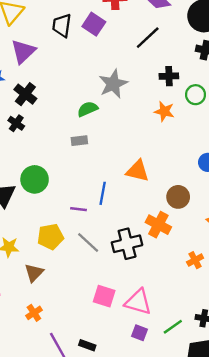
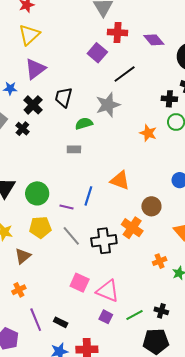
black trapezoid: (62, 25) -> (63, 97), moved
black line: (148, 38) -> (125, 74), moved
black cross: (169, 76) -> (169, 99), moved
green circle: (35, 179) -> (37, 193), moved

